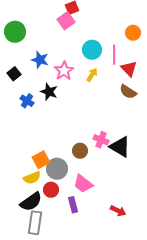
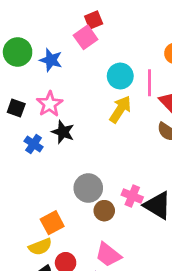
blue star: (40, 60) -> (51, 60), moved
pink star: (64, 71) -> (50, 104), moved
black square: (14, 74) -> (16, 108), turned -32
yellow arrow: (92, 75) -> (120, 109), size x1.5
gray circle: (57, 169) -> (88, 188), moved

